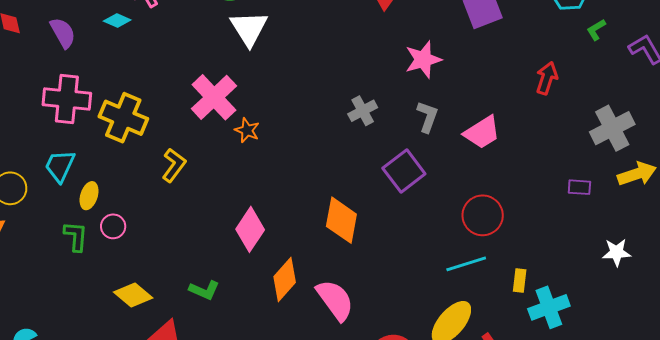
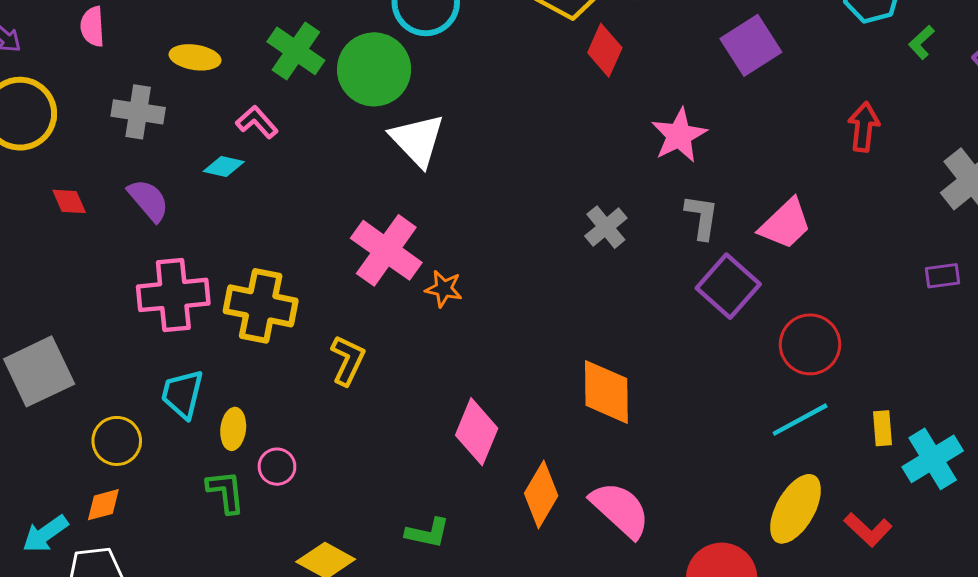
purple square: (404, 171) -> (728, 286), moved

